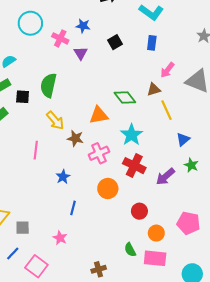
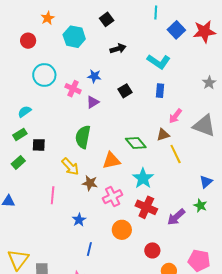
purple triangle: (81, 53) -> (93, 102), turned 32
green semicircle: (48, 85) -> (83, 137), moved
blue triangle: (183, 139) -> (206, 182), moved

